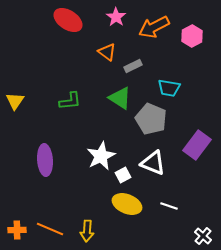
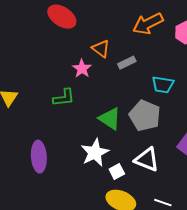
pink star: (116, 17) -> (82, 69), moved
green triangle: (120, 98) -> (110, 119), moved

